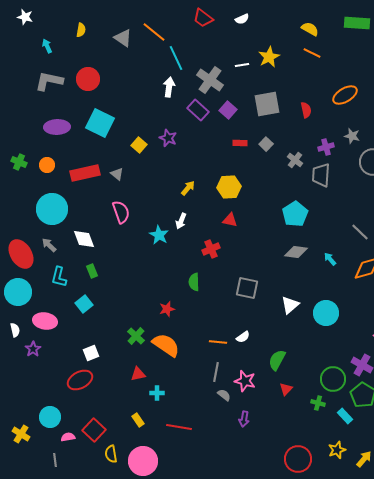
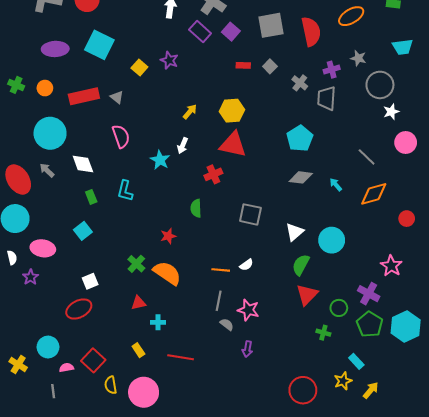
red semicircle: (306, 110) -> (311, 32), size x1.8
red triangle: (230, 220) -> (233, 145), size x1.8
cyan L-shape: (59, 277) -> (125, 191), moved
green semicircle: (277, 360) -> (301, 265), moved
green circle: (333, 379) -> (339, 308), size x0.7
red triangle: (286, 389) -> (307, 295), moved, size x1.6
cyan rectangle: (345, 416) -> (356, 361), moved

